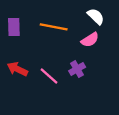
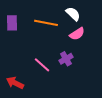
white semicircle: (96, 16) -> (73, 14), moved
red arrow: (17, 69) -> (15, 83), moved

